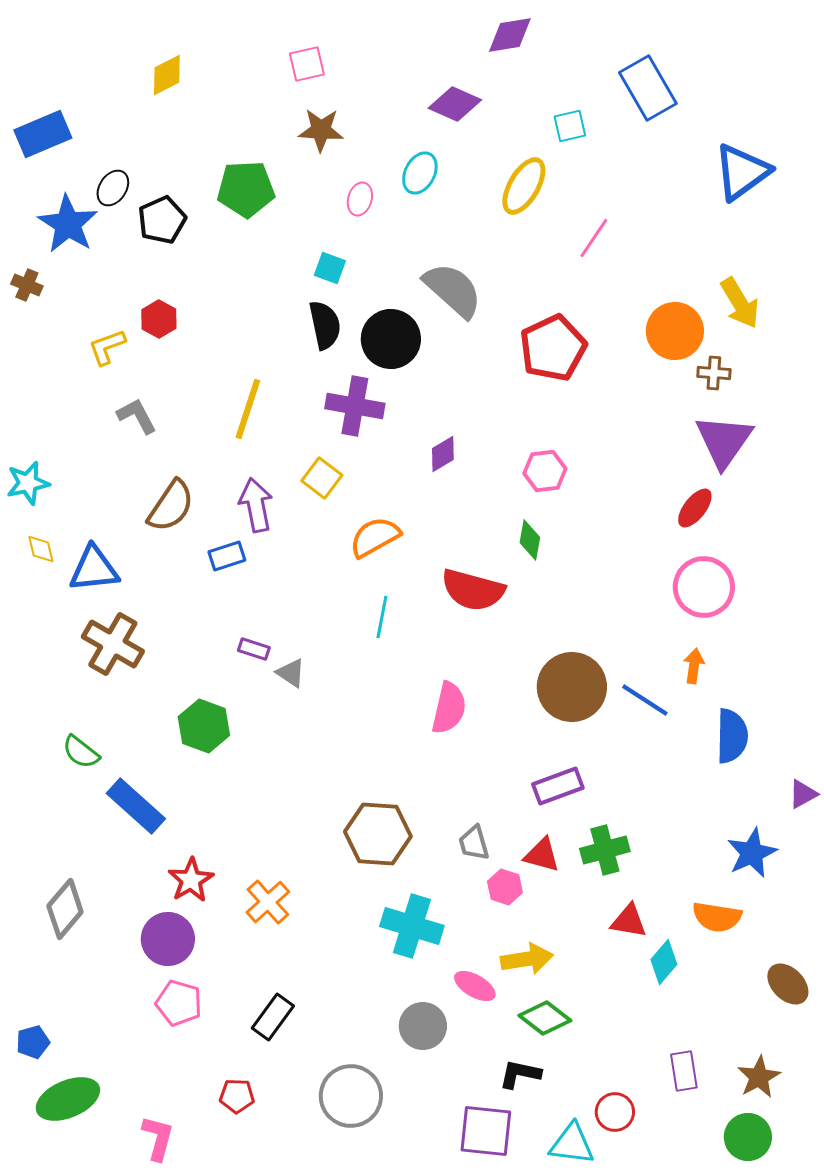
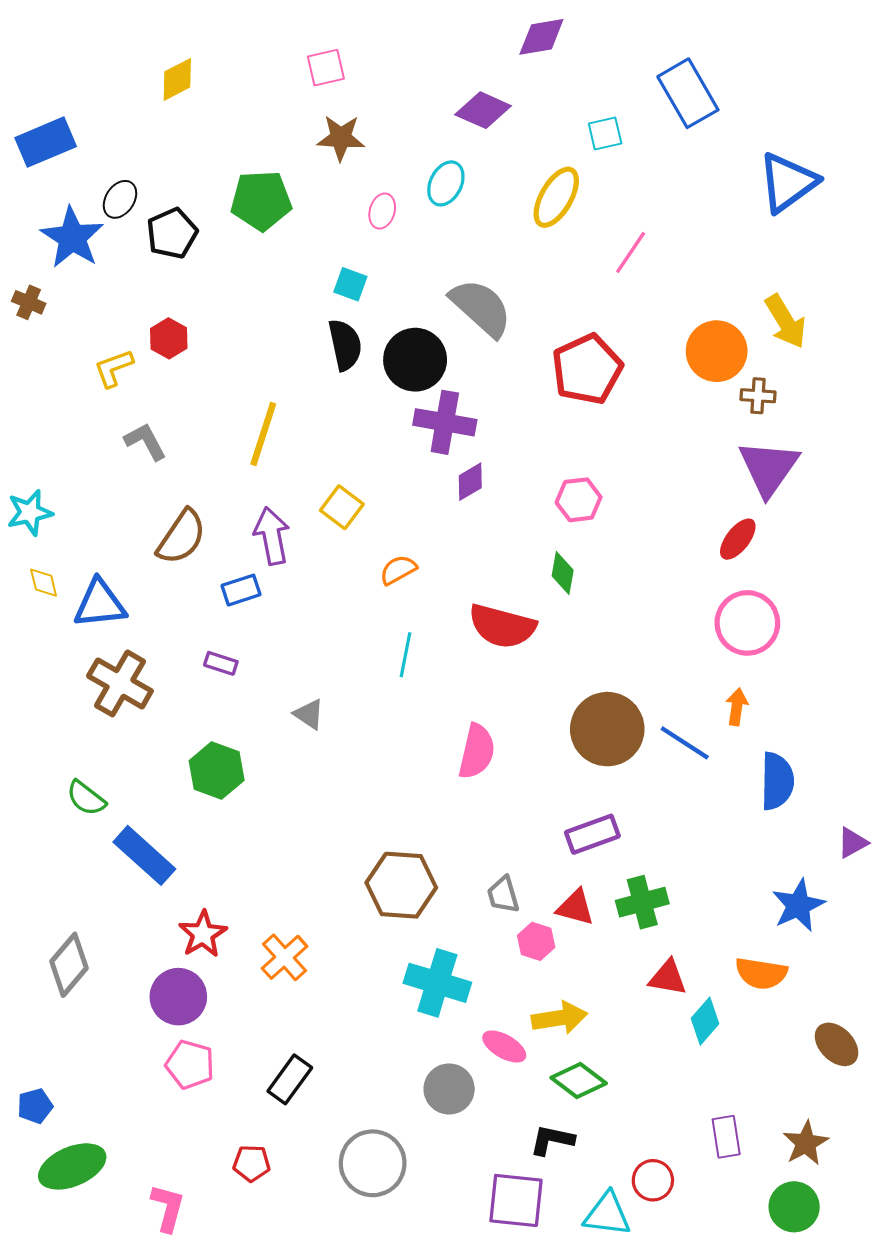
purple cross: (355, 406) -> (445, 422), moved
orange semicircle: (375, 537) -> (398, 570), size x0.7
purple rectangle: (254, 649) -> (221, 663), moved

